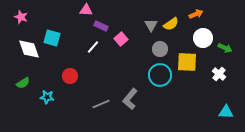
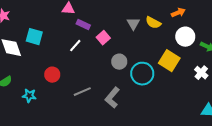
yellow semicircle: (171, 24) -> (153, 23), turned 63
gray circle: (160, 49) -> (119, 62), moved
yellow square: (187, 62) -> (169, 61), turned 30
gray line: (101, 104) -> (82, 92), moved

